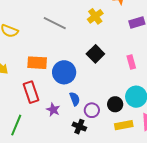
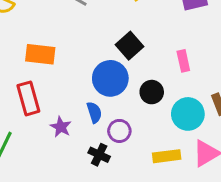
blue circle: (64, 72) -> (110, 78), moved
black circle: (115, 104) -> (152, 92), moved

